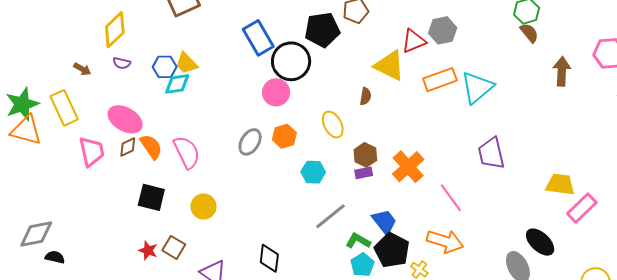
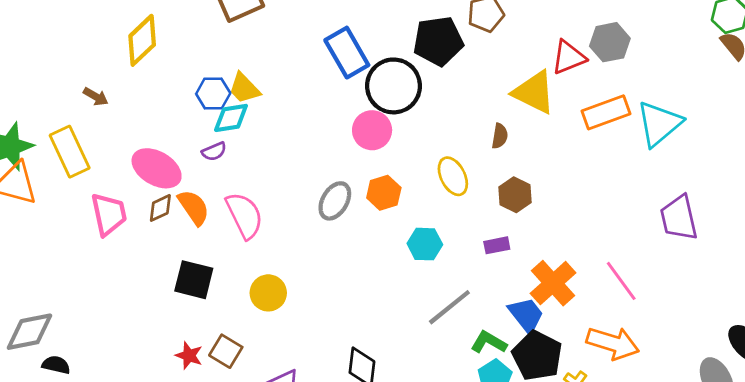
purple semicircle: (122, 63) -> (214, 151), moved, turned -36
brown hexagon: (365, 155) -> (515, 195), moved
orange cross: (408, 167) -> (553, 283), moved

